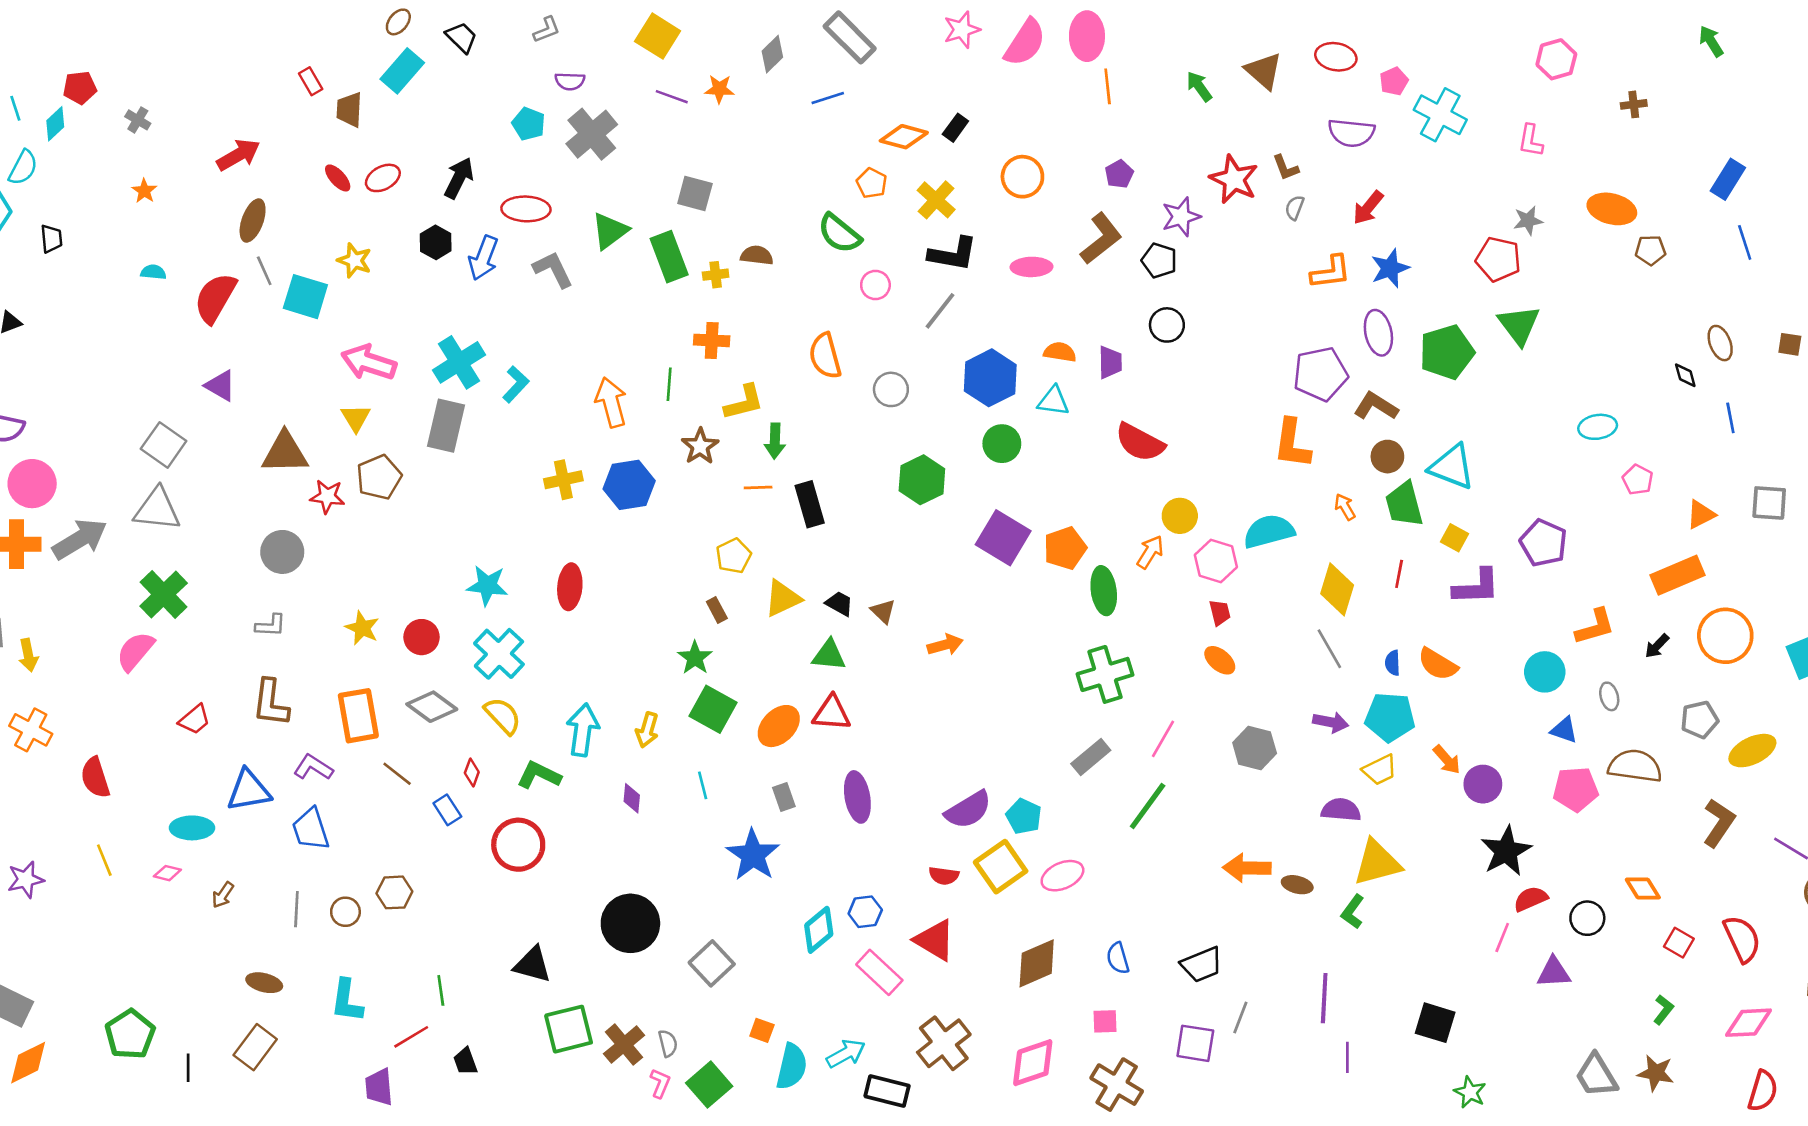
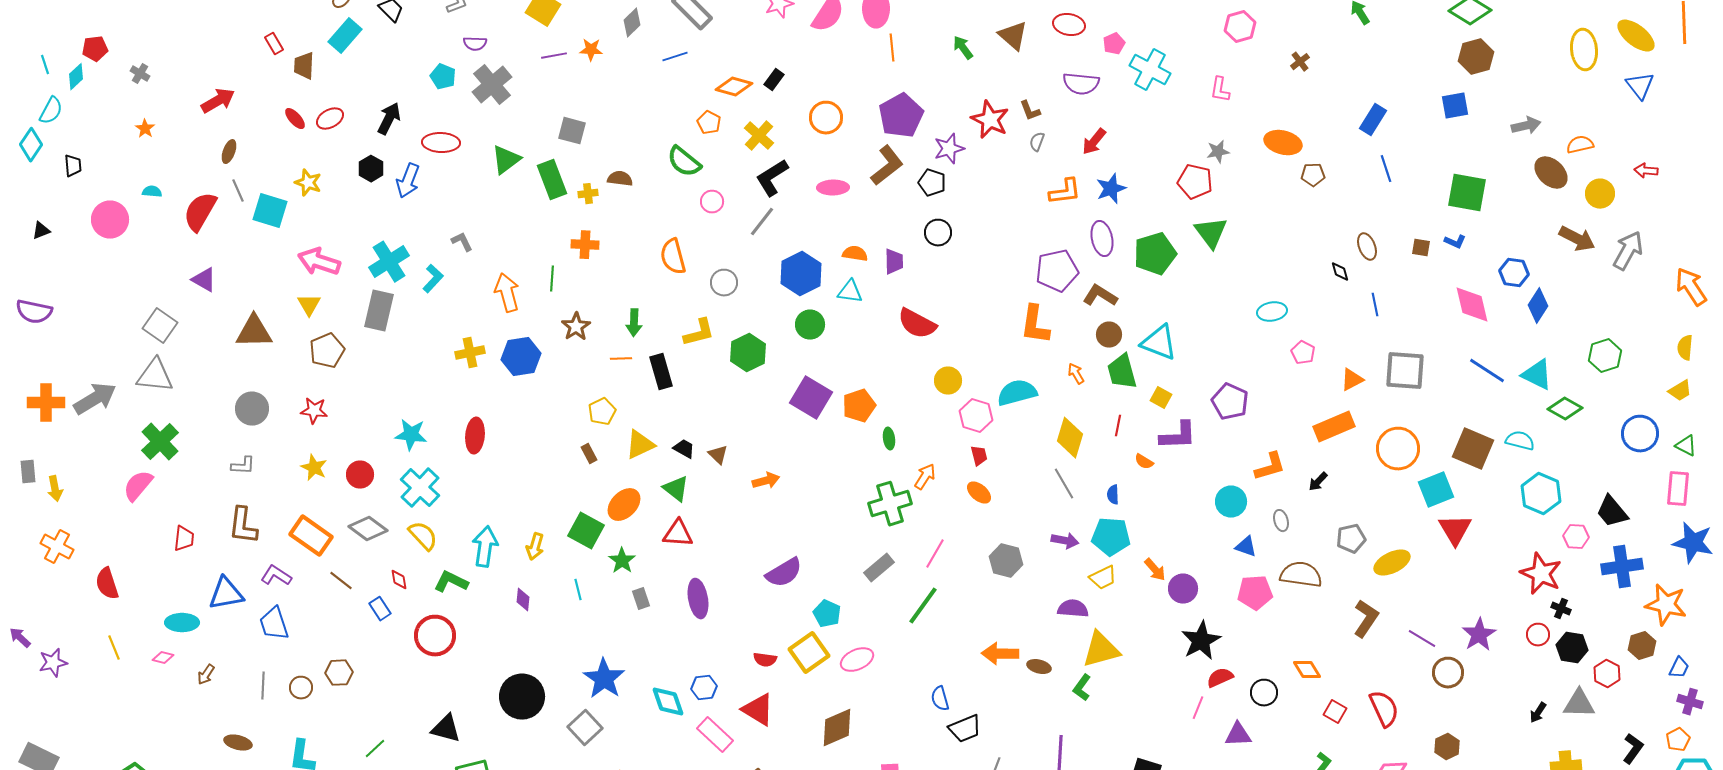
purple line: (672, 97) -> (554, 56), turned -30
brown cross: (1634, 104) -> (1300, 62), turned -30
purple pentagon: (1119, 174) -> (901, 116), size x2.0
brown ellipse: (253, 221) -> (229, 152), size x0.7
black L-shape: (953, 254) -> (772, 178), turned 138
gray L-shape: (553, 270) -> (462, 242), moved, size x0.7
yellow L-shape: (744, 402) -> (699, 333), moved
pink circle: (32, 484) -> (110, 220), moved
red star: (327, 496) -> (314, 411), moved
gray square: (1769, 503) -> (1405, 371), size x1.4
orange arrow: (1150, 552) -> (925, 477), moved
green ellipse: (1104, 591) -> (889, 439), size x0.6
orange circle: (1725, 636) -> (1398, 449), moved
green triangle: (829, 655) -> (676, 489), turned 32
green star: (695, 658) -> (622, 561), moved
orange semicircle: (1438, 664) -> (1144, 462), moved, size x0.6
orange rectangle: (358, 716) -> (311, 536), turned -45
red trapezoid: (195, 720) -> (184, 539), turned -44
orange ellipse: (779, 726) -> (624, 505), moved
red diamond: (472, 772) -> (399, 580), turned -30
purple semicircle: (968, 810) -> (784, 573), moved
blue star: (753, 855) -> (604, 679), moved
cyan diamond: (819, 930) -> (668, 702), turned -69
blue semicircle: (1118, 958) -> (940, 699), moved
green line: (441, 990) -> (375, 749), turned 55

